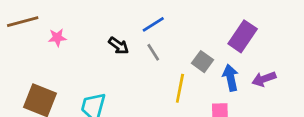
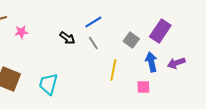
gray square: (203, 62) -> (131, 40), moved

